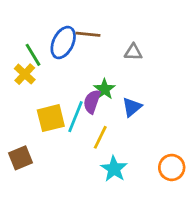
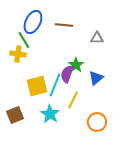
blue ellipse: (63, 42) -> (33, 22), moved
yellow cross: (25, 74) -> (18, 54), turned -35
orange circle: (172, 167) -> (97, 122), moved
cyan star: (114, 169) -> (50, 114), moved

